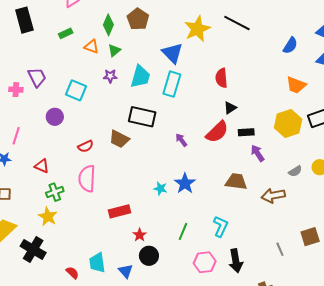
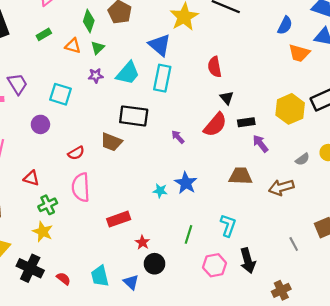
cyan trapezoid: (140, 77) -> (128, 73), turned 30
orange trapezoid: (296, 85) -> (299, 53), moved
black triangle: (230, 108) -> (227, 98), turned -32
red semicircle: (72, 273) -> (63, 279), moved

